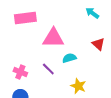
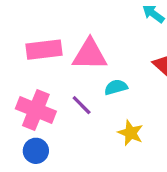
pink rectangle: (25, 18) -> (44, 50), moved
pink cross: (20, 72) -> (36, 110), size x1.6

